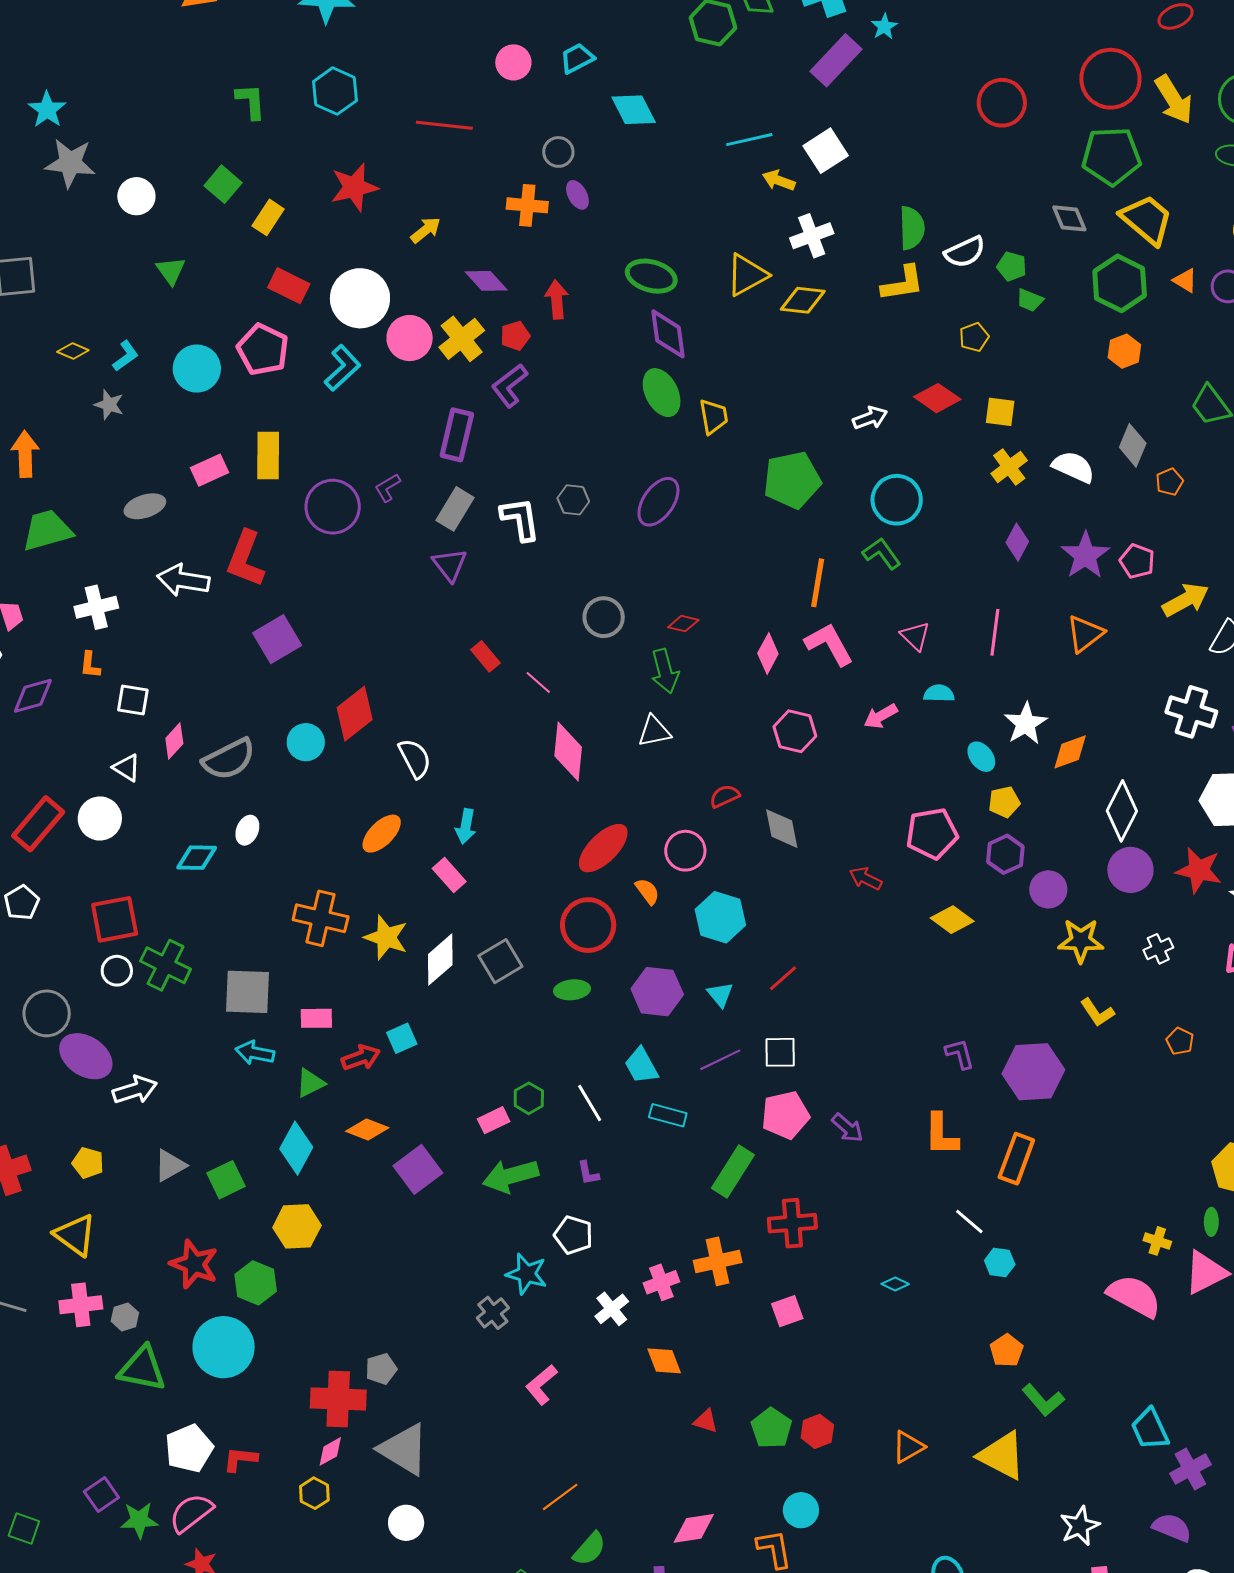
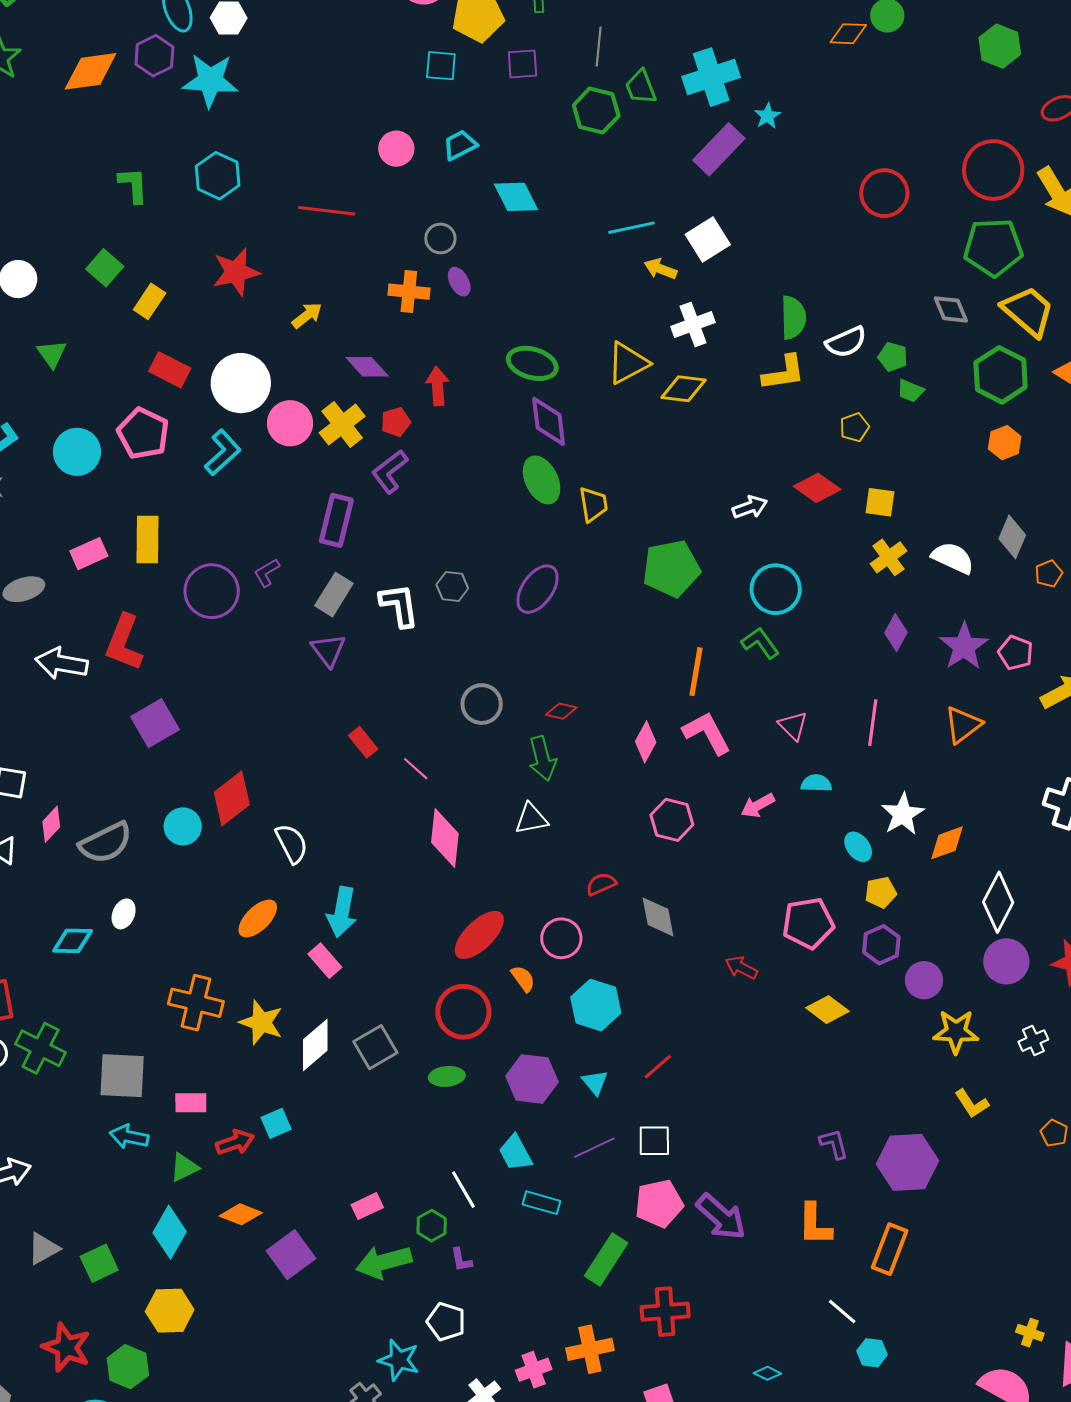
cyan arrow: (466, 826) -> (342, 912), size x1.4
green hexagon: (529, 1098) -> (432, 1226), moved
purple arrow: (847, 1128) -> (721, 1217), size x1.6

